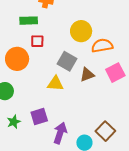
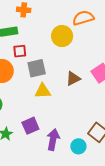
orange semicircle: (102, 46) -> (83, 18), moved
gray square: (67, 61) -> (37, 68), moved, turned -36

